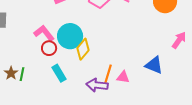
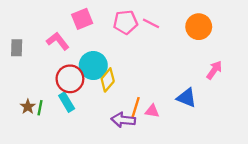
pink L-shape: (44, 33) -> (58, 41), moved
red circle: (49, 48) -> (70, 79), size x1.6
cyan rectangle: (59, 73) -> (67, 102), moved

